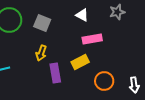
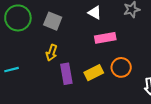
yellow rectangle: (80, 62) -> (94, 73), moved
orange circle: (104, 81) -> (121, 67), moved

